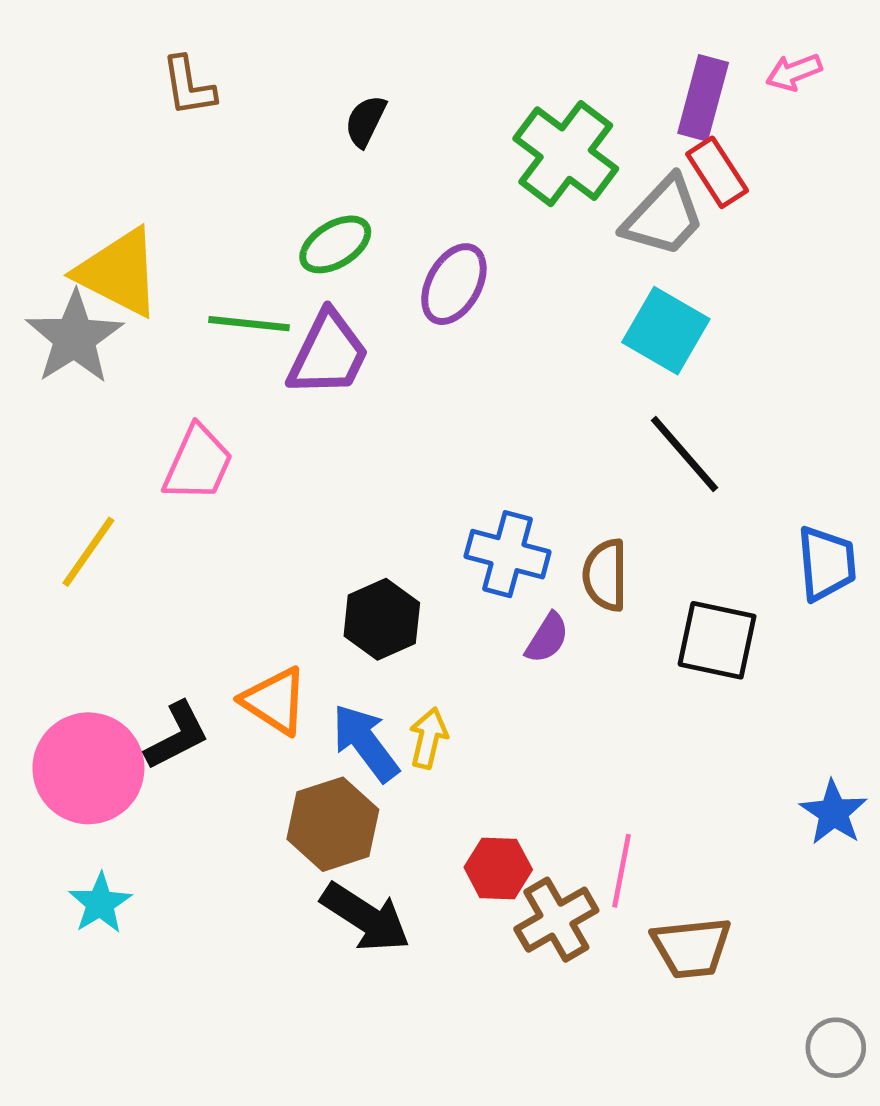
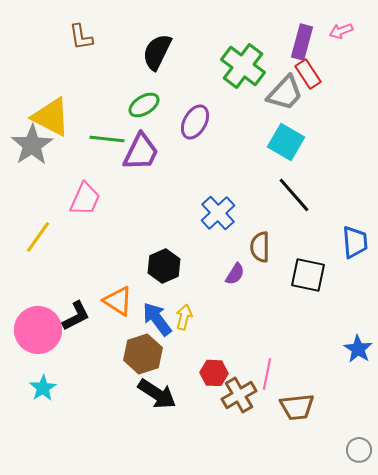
black semicircle: (365, 121) -> (157, 52), size x1.6
blue cross: (508, 554) -> (218, 213), moved, turned 32

